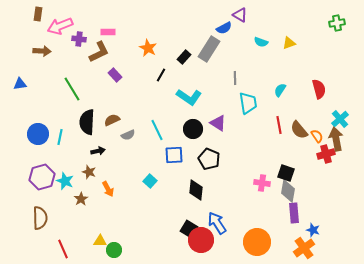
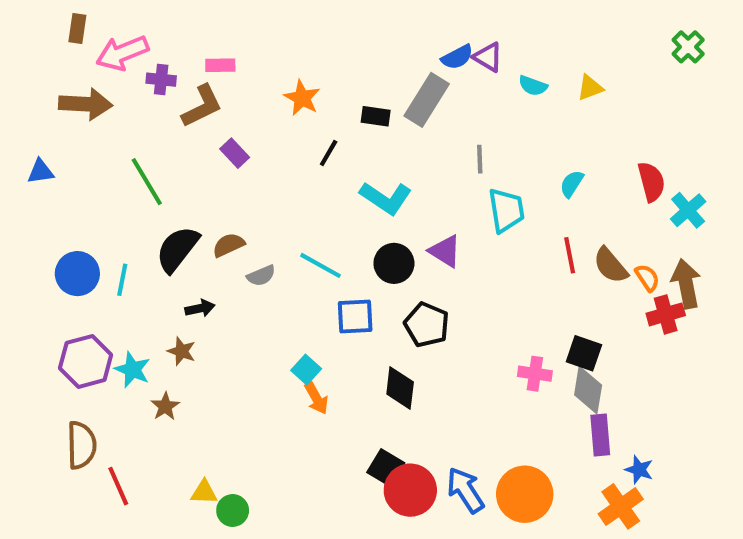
purple triangle: (240, 15) -> (488, 57), moved
green cross: (337, 23) -> (688, 47), turned -35
brown arrow: (42, 51) -> (86, 104), size x1.4
black rectangle: (184, 57) -> (376, 116), turned 56
cyan cross: (340, 119) -> (688, 210), moved
black semicircle: (87, 122) -> (177, 249), turned 35
cyan line: (157, 130) -> (320, 265), turned -35
orange arrow: (108, 189) -> (316, 398), moved
blue arrow: (217, 223) -> (465, 490), moved
red line: (63, 249) -> (118, 486), moved

